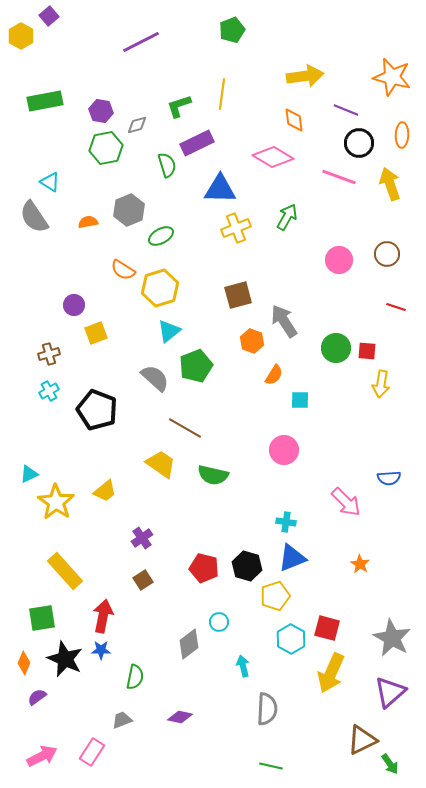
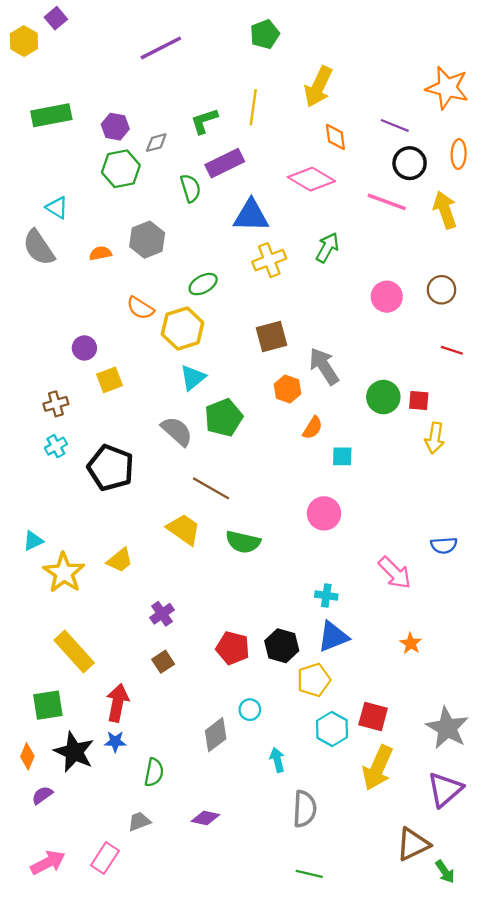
yellow arrow: (305, 76) -> (318, 87), moved, turned 123
green ellipse: (161, 236) -> (203, 284), moved

